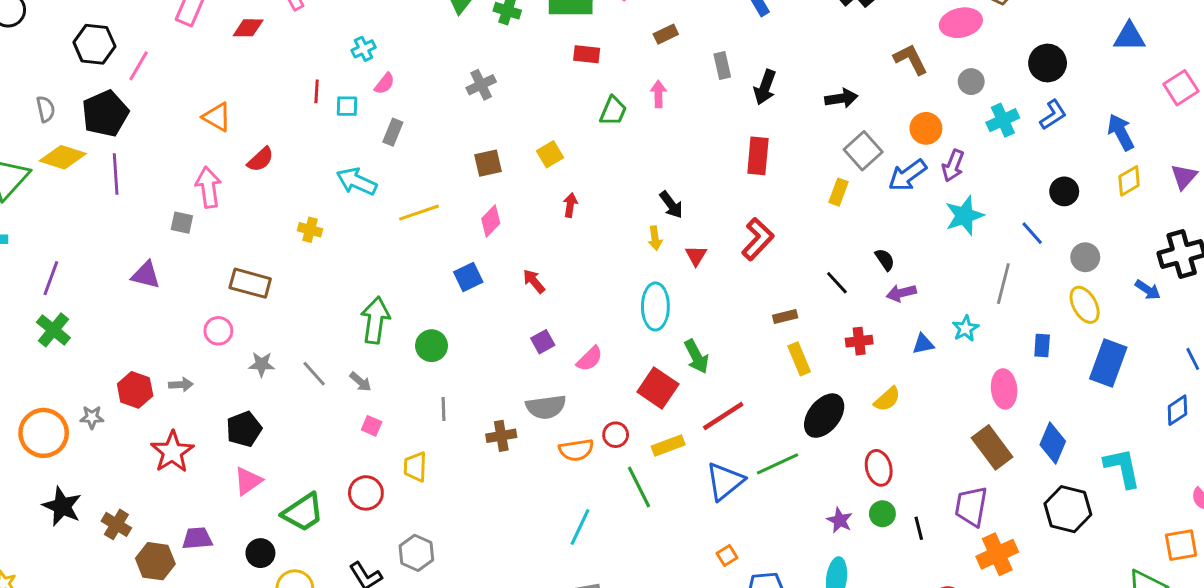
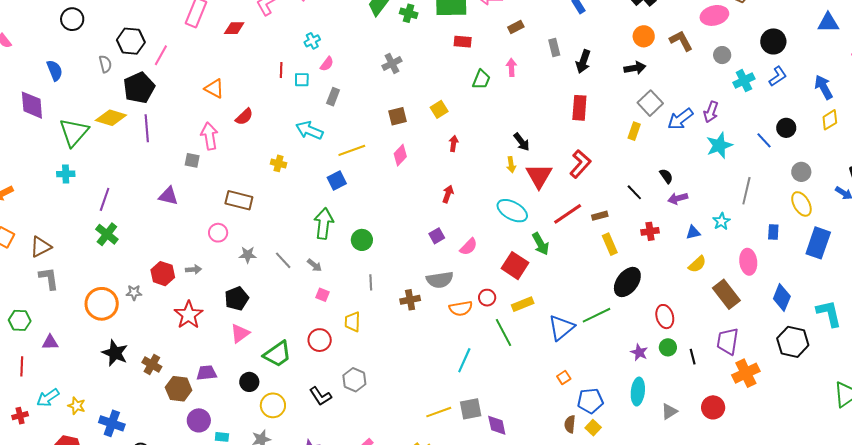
gray semicircle: (46, 109) -> (105, 64), moved
orange circle: (926, 128) -> (644, 36), moved
blue line: (1032, 233) -> (764, 140), moved
red triangle: (696, 255) -> (539, 176), size x1.8
blue square: (468, 277) -> (337, 181), moved
red arrow: (534, 281) -> (448, 194), moved, turned 60
cyan ellipse: (655, 306) -> (512, 211), turned -60
yellow semicircle: (887, 399) -> (697, 264), moved
red line: (723, 416) -> (568, 214), moved
brown rectangle: (992, 447) -> (726, 294), moved

